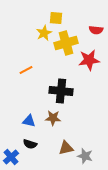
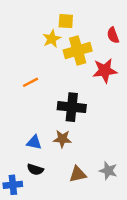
red semicircle: (96, 30) -> (113, 35), turned 64
gray star: (85, 156) -> (108, 171), moved
blue cross: (11, 157) -> (13, 185), turned 35

